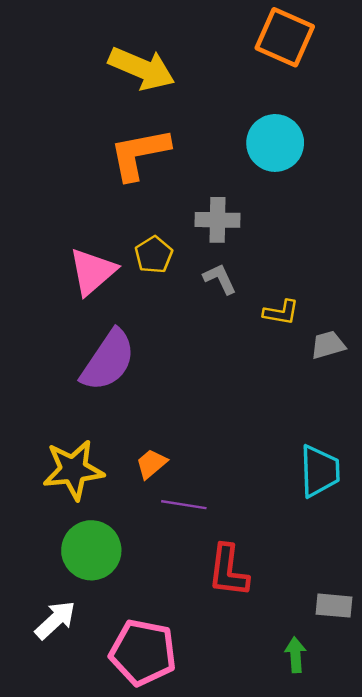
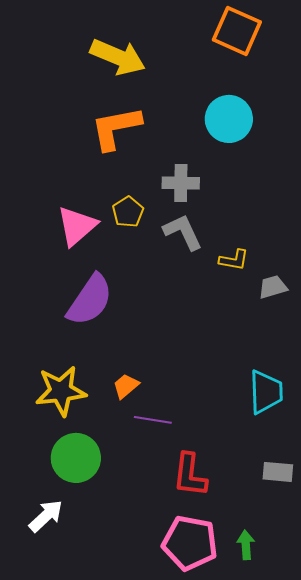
gray L-shape: (220, 279) -> (183, 232), size x1.4
gray rectangle: (334, 606) -> (278, 472), moved
pink pentagon: (143, 652) -> (190, 543), moved

